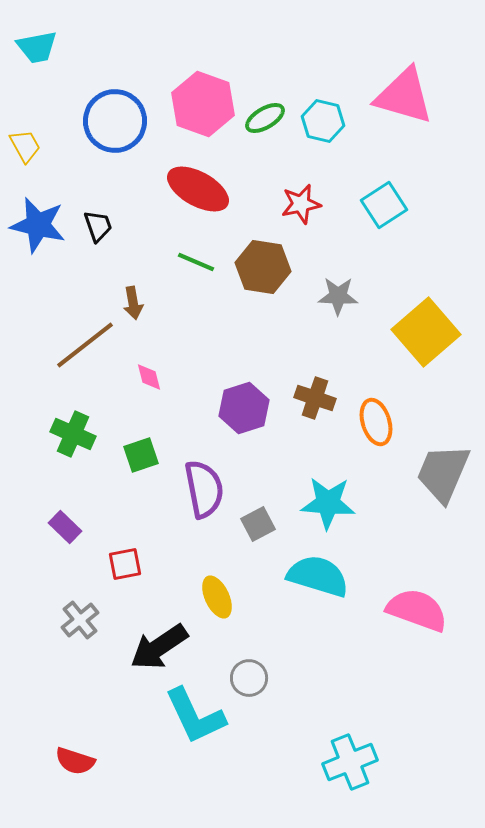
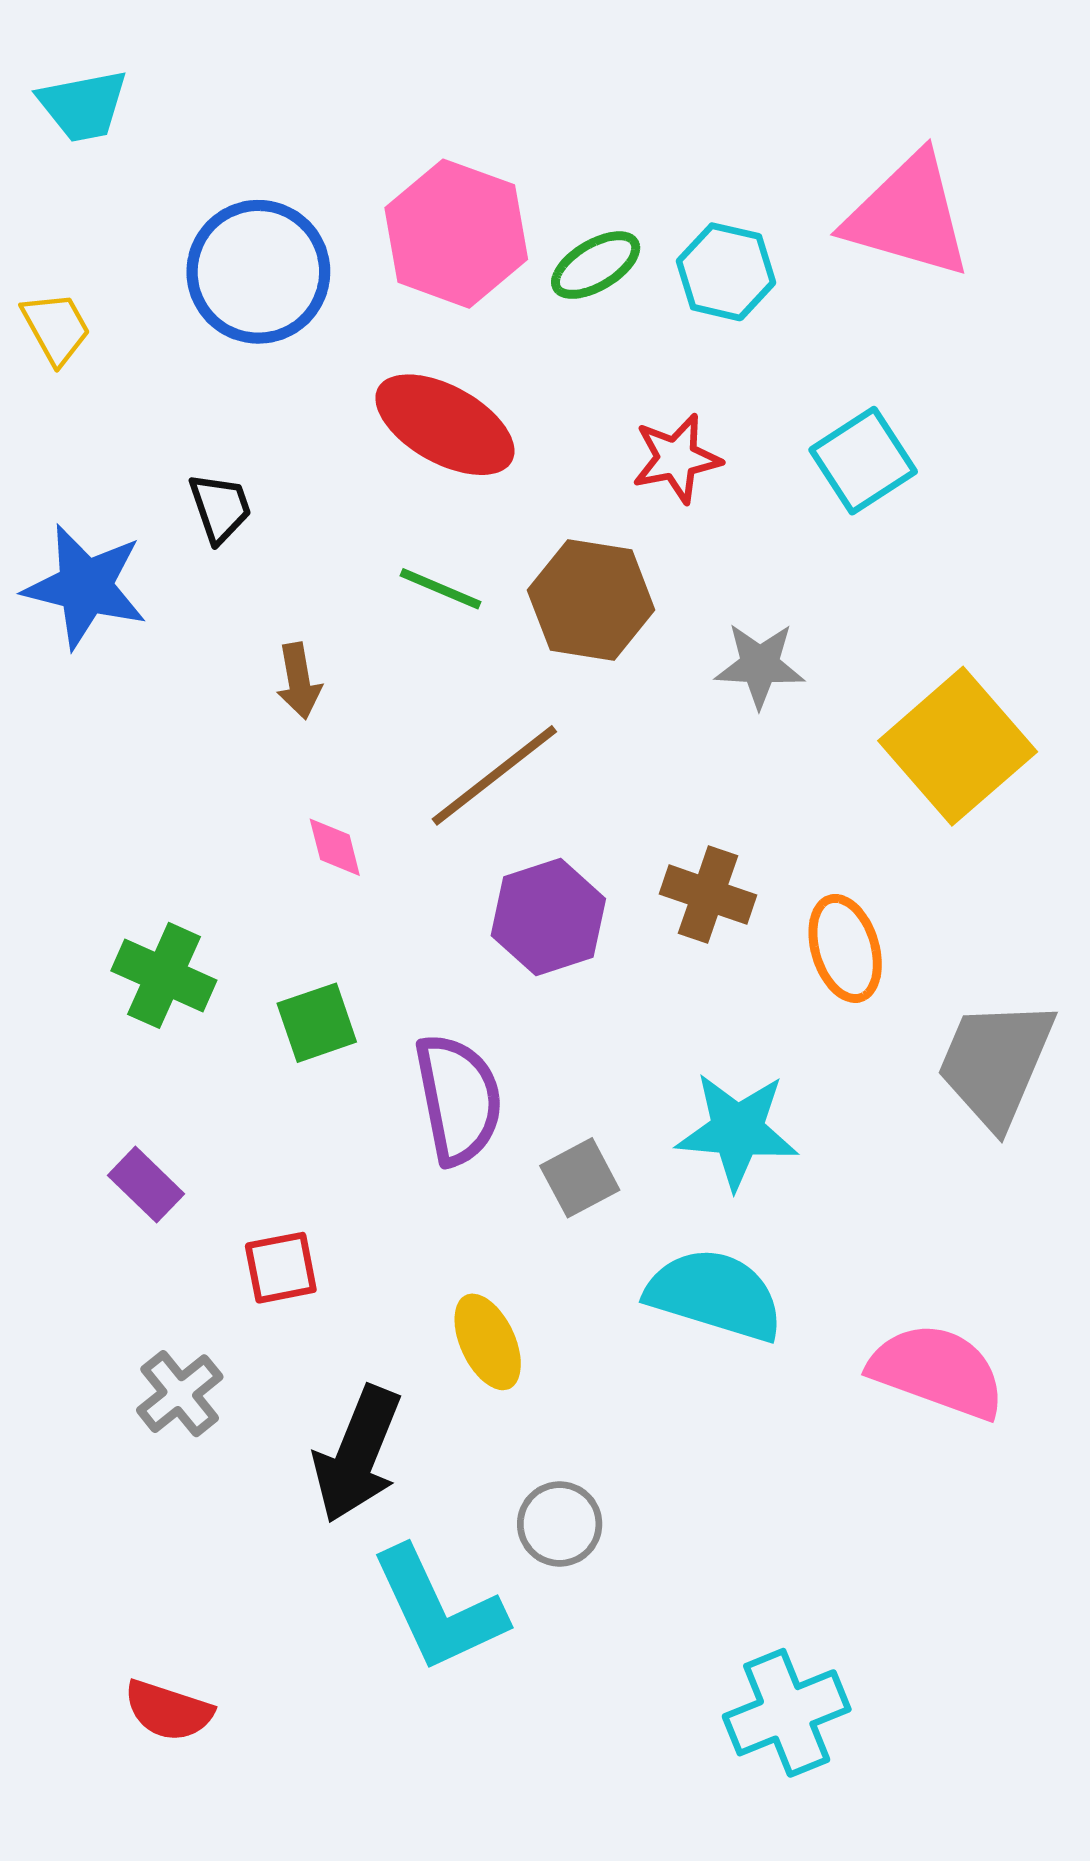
blue star: (38, 225) -> (85, 587), moved
brown line: (85, 345) -> (494, 775), moved
black arrow: (159, 647) -> (357, 1454), turned -34

